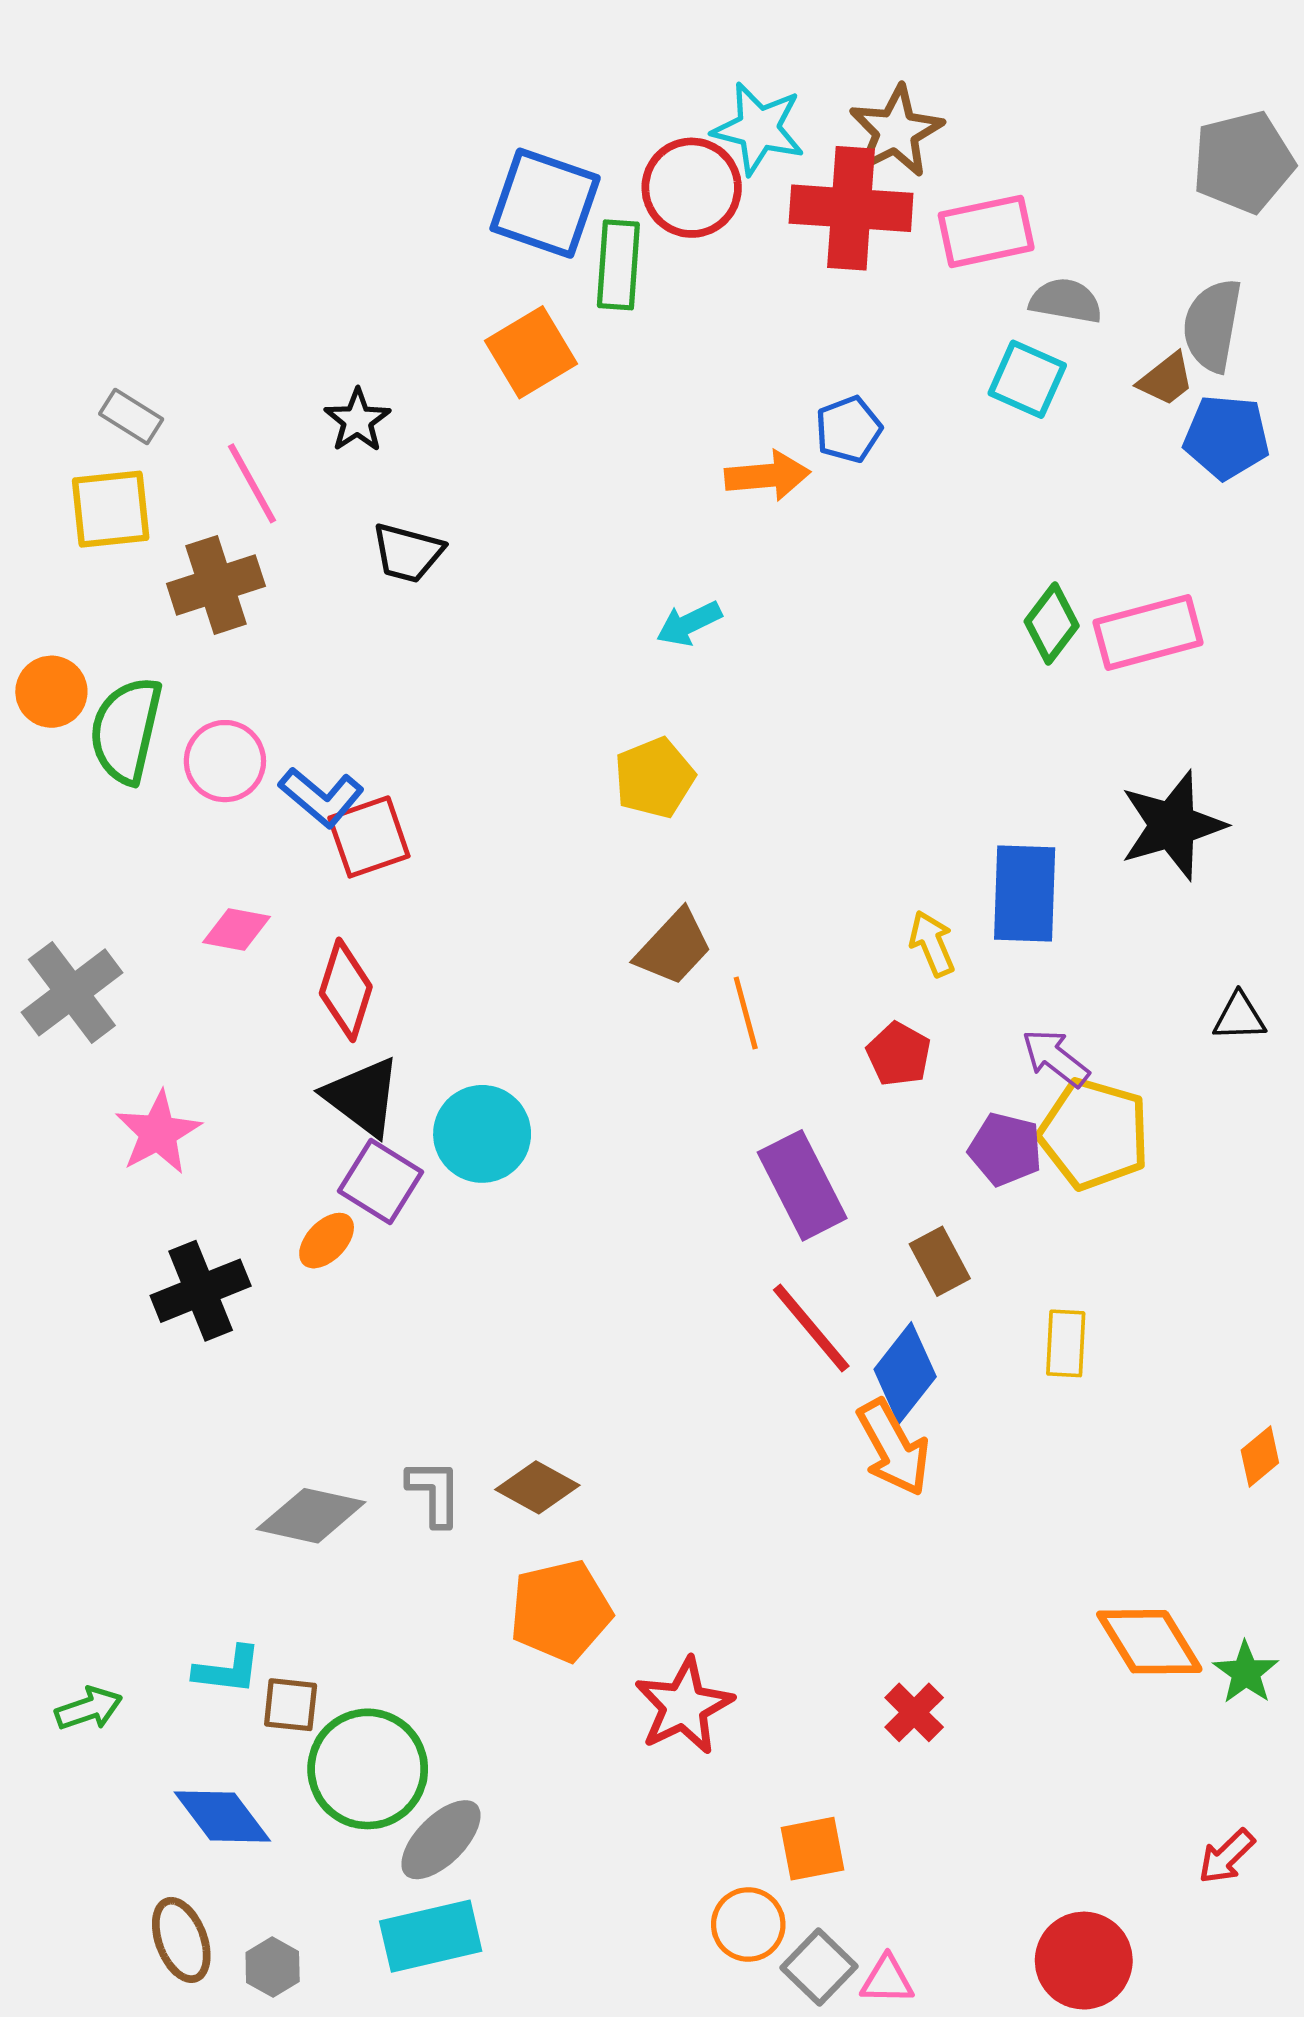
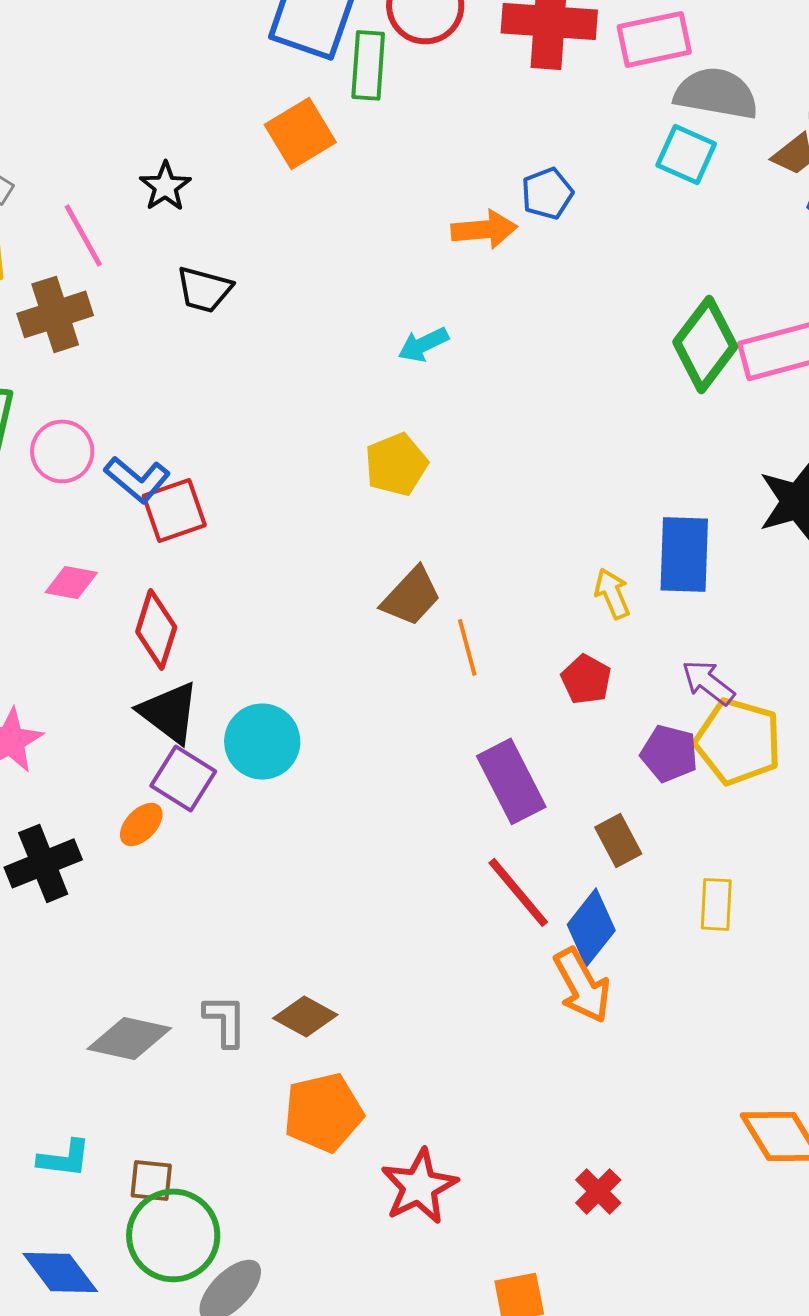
gray semicircle: (1066, 301) -> (716, 93), size x1.5
green diamond: (1052, 624) -> (705, 344), size x1.5
brown square: (291, 1705) -> (151, 1180), moved

